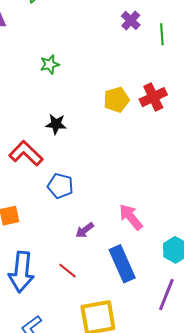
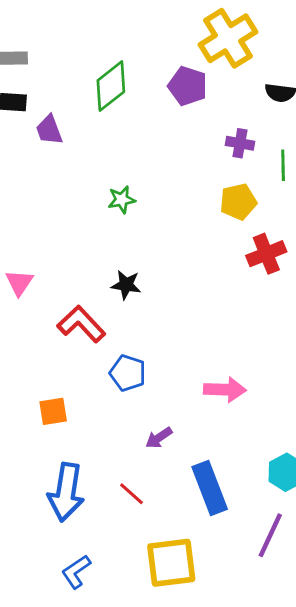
purple cross: (131, 20) -> (240, 143), turned -36
yellow pentagon: (116, 100) -> (238, 202), moved
pink arrow: (131, 217) -> (225, 390), moved, turned 128

